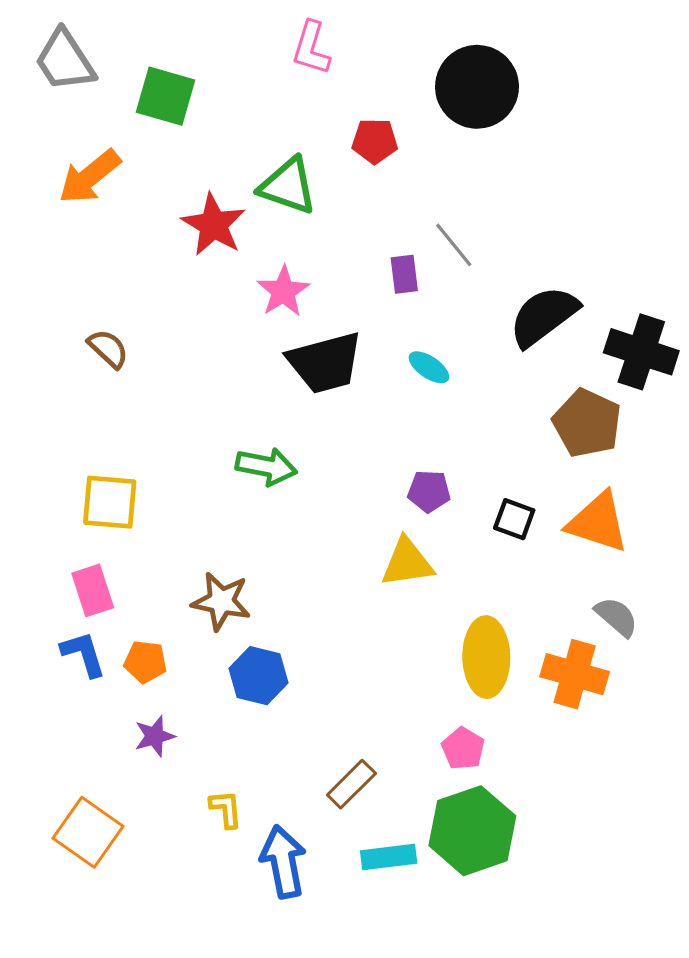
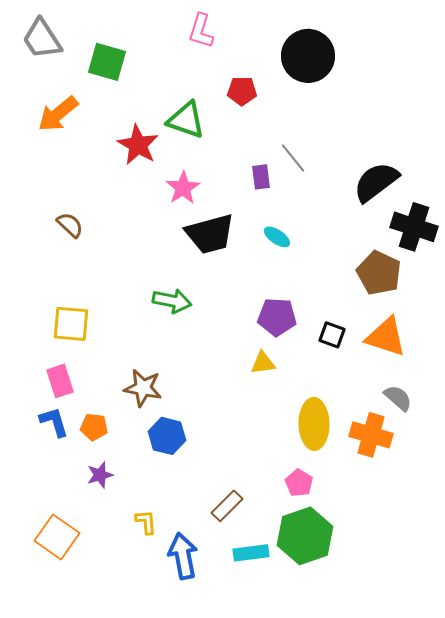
black semicircle: (544, 316) -> (376, 182), moved
purple pentagon: (429, 491) -> (277, 317), size x1.4
yellow triangle: (407, 563) -> (263, 363), size x0.7

